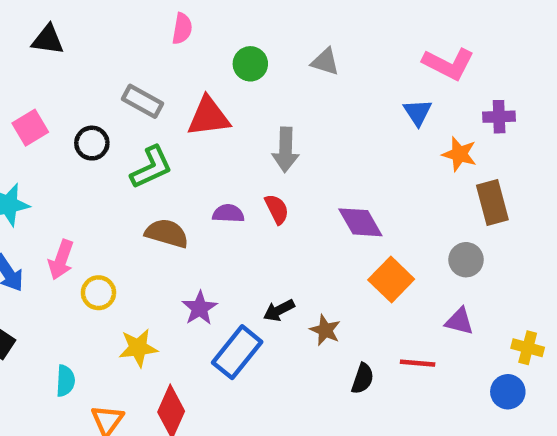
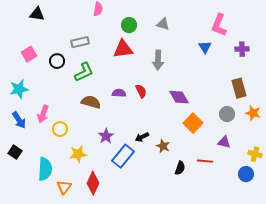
pink L-shape: (448, 64) -> (219, 25), turned 85
gray rectangle: (142, 101) -> (80, 42), turned -42
red triangle: (209, 117) -> (123, 49), moved
gray arrow: (286, 150) -> (158, 60), moved
orange star: (459, 154) -> (253, 113), moved
cyan semicircle: (65, 381) -> (45, 169), size x1.6

